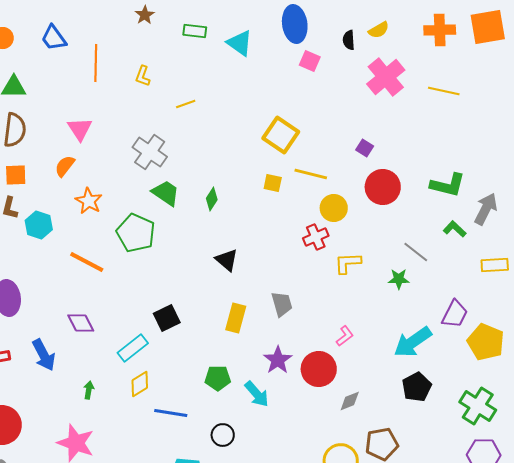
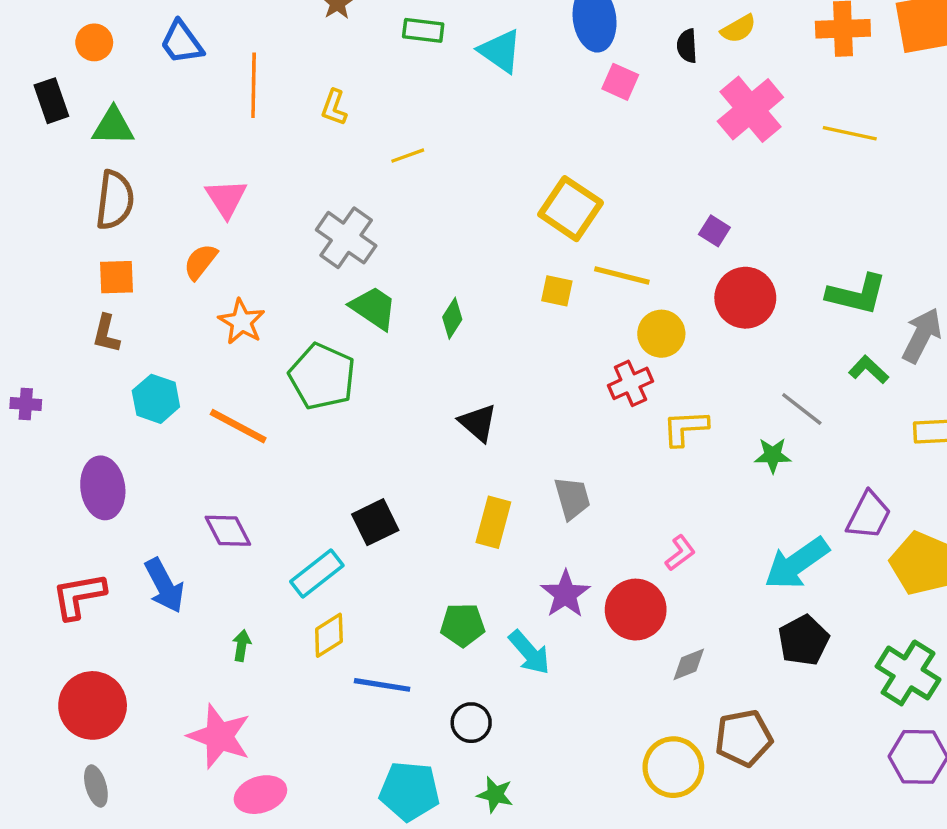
cyan hexagon: (39, 225) -> (156, 399), moved

